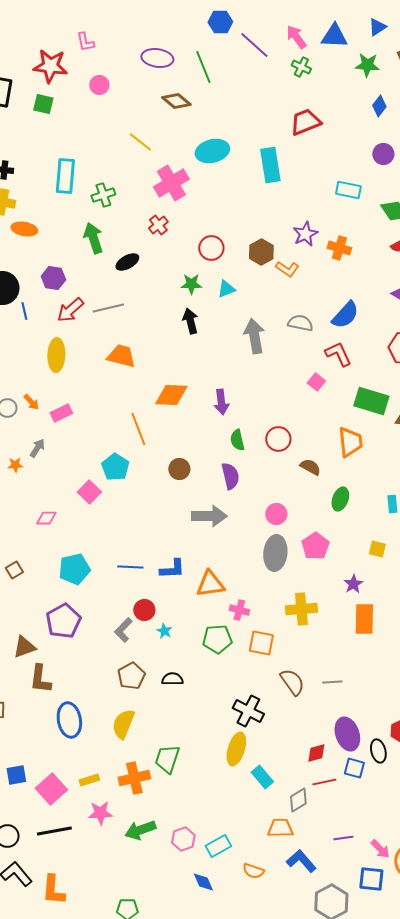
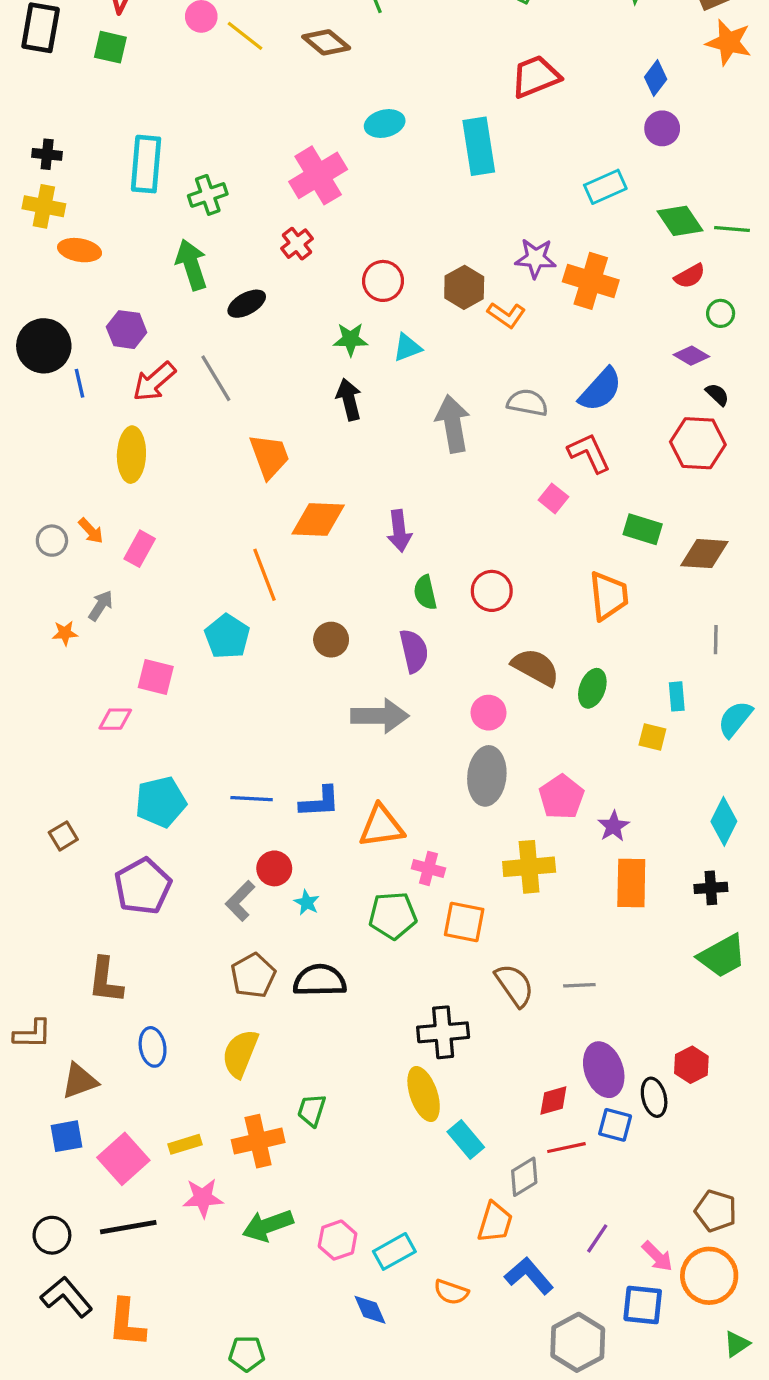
blue diamond: (379, 106) -> (656, 78), moved
yellow line: (140, 142) -> (245, 36), moved
cyan ellipse: (212, 151) -> (385, 124), size x0.7
cyan rectangle: (348, 190) -> (605, 187), turned -35
purple star: (305, 234) -> (536, 258), turned 30
orange cross: (339, 248) -> (591, 281), size x1.4
gray line: (108, 308) -> (216, 378), turned 72
orange trapezoid: (121, 356) -> (269, 456), moved, turned 56
green rectangle: (371, 401) -> (643, 529), size x0.7
pink rectangle: (61, 413) -> (140, 549), turned -35
brown semicircle: (310, 467) -> (536, 667), moved, size x1.4
pink square: (89, 492) -> (156, 677), moved, turned -30
pink pentagon: (315, 546) -> (562, 797), moved
yellow square: (377, 549) -> (652, 737), moved
brown square: (14, 570) -> (63, 836), moved
brown triangle: (24, 647) -> (80, 1081), moved
black semicircle: (172, 679) -> (320, 980), size x1.5
black cross: (248, 711) -> (443, 1032), turned -32
blue ellipse: (69, 720) -> (153, 1047), size x0.7
yellow ellipse: (236, 749) -> (424, 1094), turned -36
green trapezoid: (167, 759) -> (312, 1110), size x0.7
orange trapezoid: (280, 828) -> (495, 1222), turned 108
purple line: (343, 838) -> (597, 1238), turned -48

